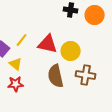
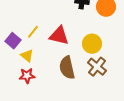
yellow circle: (71, 51) -> (92, 44), moved
brown cross: (86, 75) -> (97, 67), turned 30

